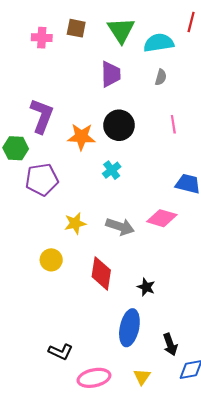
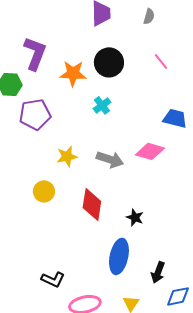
pink line: (173, 124) -> (161, 61), turned -30
black arrow: (170, 344) -> (158, 272), turned 40

